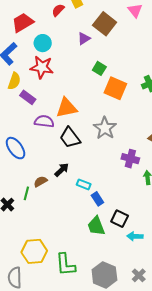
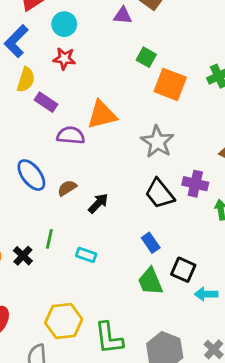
purple triangle: (84, 39) -> (123, 16), turned 40
red star: (42, 67) -> (64, 59), size x0.7
black trapezoid: (70, 138) -> (160, 194), moved
brown semicircle: (40, 182) -> (67, 188), moved
cyan rectangle: (84, 184) -> (86, 255), moved

